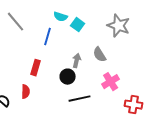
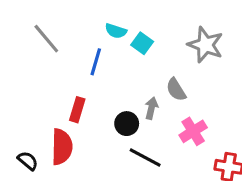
gray arrow: (77, 61) -> (151, 108), moved
red semicircle: (26, 92) -> (62, 147), size x1.6
black line: (80, 99) -> (145, 158), turned 40

